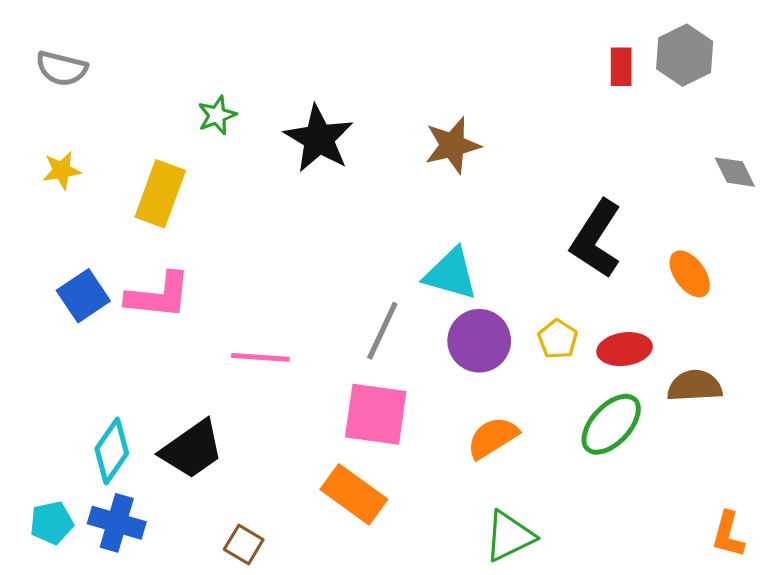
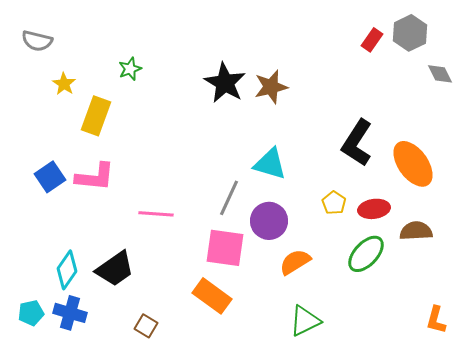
red rectangle: (621, 67) -> (372, 40), turned 35
black star: (319, 139) -> (225, 83), moved
yellow star: (62, 170) -> (64, 84), moved, turned -30
gray diamond: (735, 172) -> (440, 74), moved
orange ellipse: (690, 274) -> (413, 164), size x1.6
purple circle: (479, 341) -> (269, 221), moved

